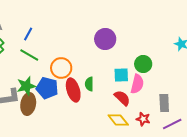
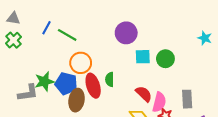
green line: (29, 55) -> (67, 35), moved
cyan square: (121, 75) -> (143, 57), moved
pink semicircle: (137, 84) -> (159, 102), moved
brown ellipse: (28, 104) -> (77, 100), moved

